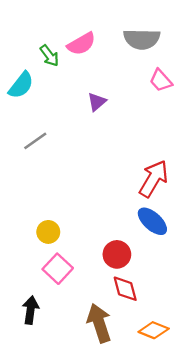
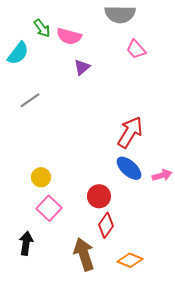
pink semicircle: (81, 44) -> (69, 36), moved, turned 45
red diamond: (125, 289) -> (106, 225), turned 50

